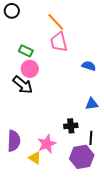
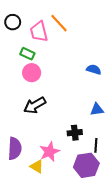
black circle: (12, 11) -> (13, 22), moved
pink trapezoid: (59, 42) -> (39, 32), moved
black arrow: (23, 85) -> (35, 105), moved, turned 110

